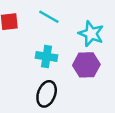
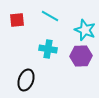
black ellipse: (47, 94) -> (26, 80), moved

